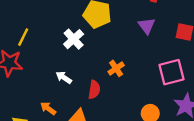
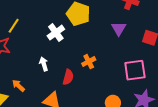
white arrow: (64, 77) -> (44, 64), turned 32
orange arrow: (48, 108) -> (18, 86), moved

